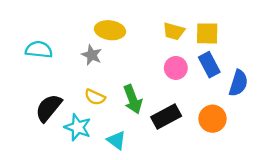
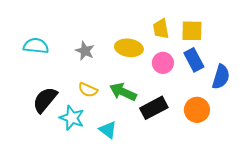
yellow ellipse: (110, 30) -> (129, 48), moved
yellow trapezoid: (174, 31) -> (161, 29), turned 65
green arrow: (133, 99) -> (123, 92), turned 136

